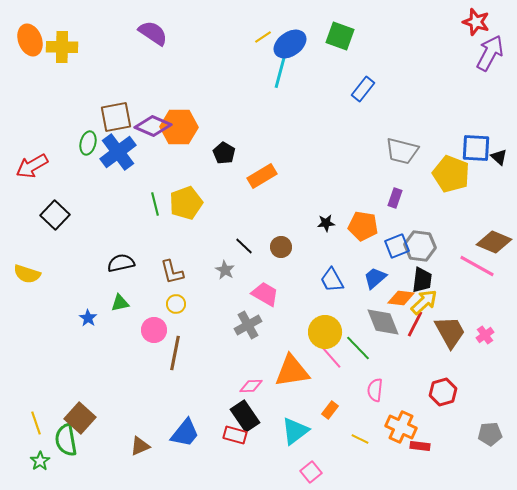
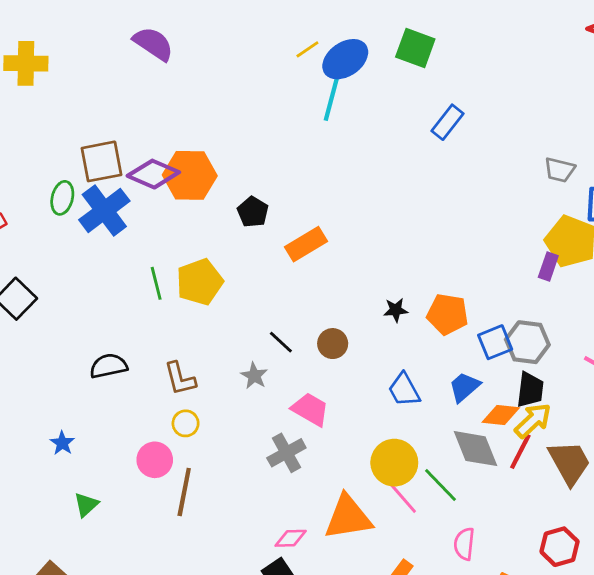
gray trapezoid: (402, 151) -> (560, 170), moved, size x0.7
purple rectangle: (395, 198) -> (548, 267), moved
green triangle: (120, 303) -> (86, 505), moved, turned -30

